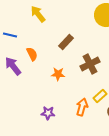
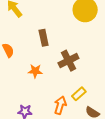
brown rectangle: (66, 42) -> (44, 38), turned -56

